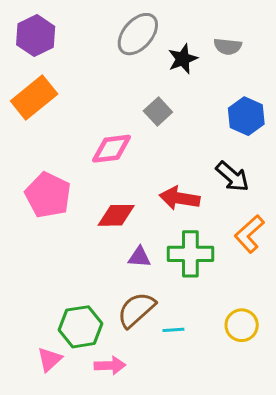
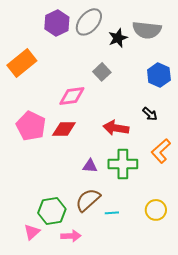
purple hexagon: (36, 36) -> (57, 23), moved
gray semicircle: (228, 46) -> (147, 30), size x1.6
black arrow: (232, 177) -> (150, 114), size x0.7
red diamond: (116, 215) -> (64, 129), moved

